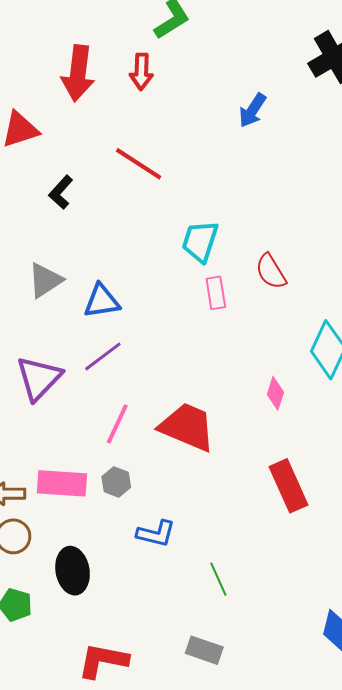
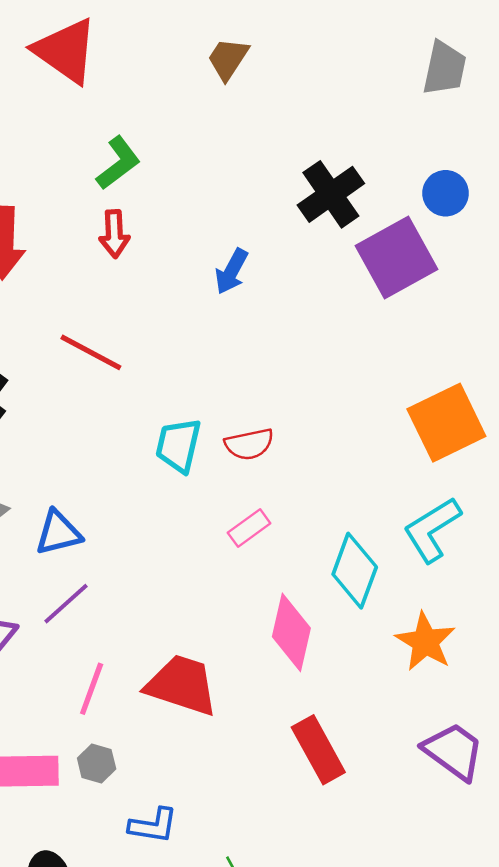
red arrow: (141, 72) -> (114, 234), moved
red semicircle: (271, 271) -> (249, 444), moved, turned -66
pink rectangle: (216, 293) -> (249, 528), moved, turned 68
pink diamond: (275, 393) -> (291, 632), size x1.8

